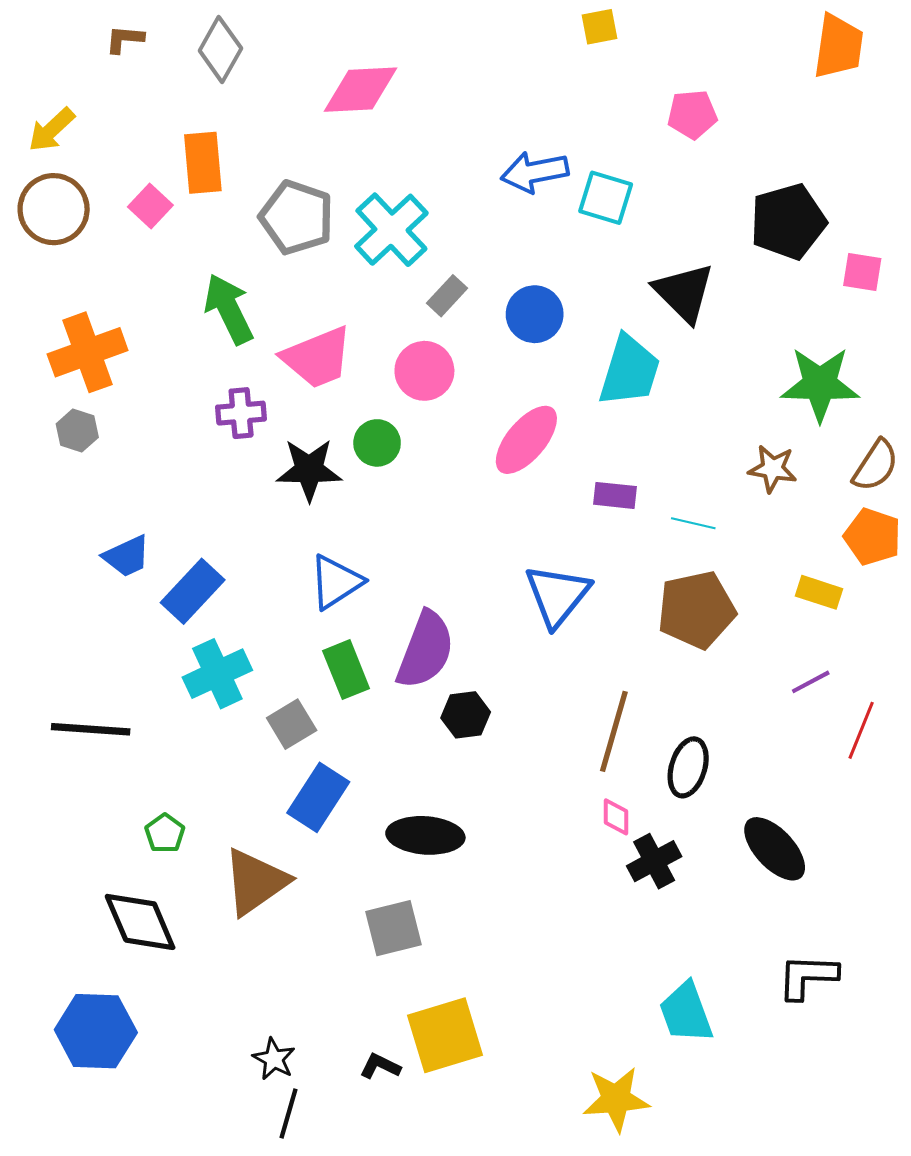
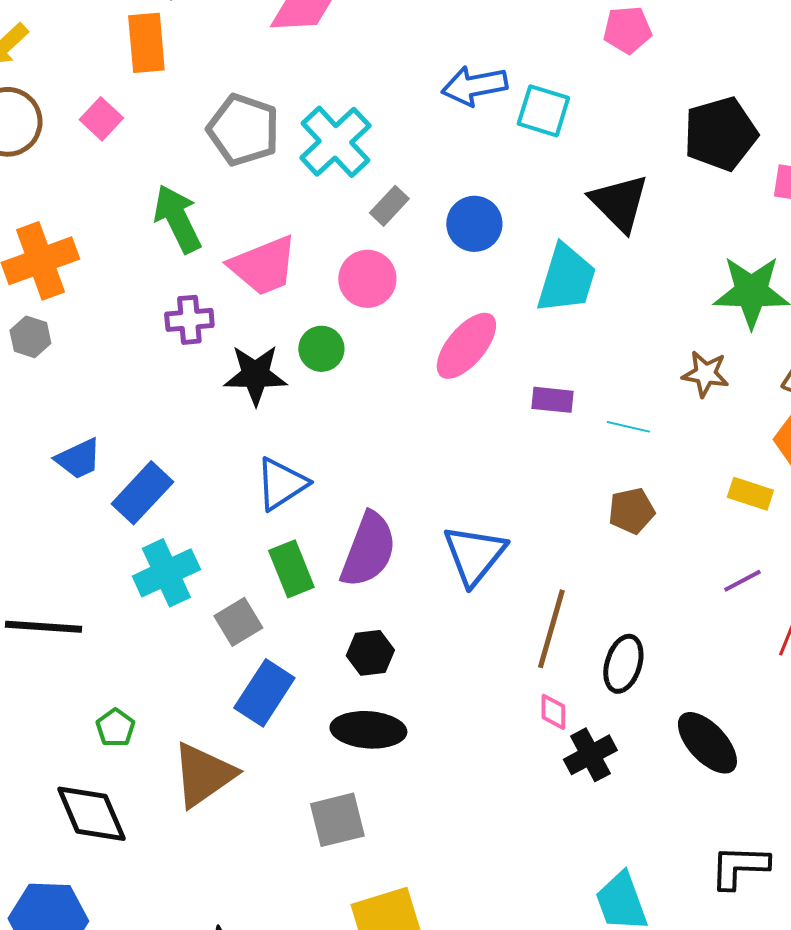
orange rectangle: (203, 163) -> (146, 43), moved
blue triangle: (557, 595) -> (474, 555), moved
brown pentagon: (696, 610) -> (631, 511), size x0.6
black hexagon: (466, 715) -> (370, 653), moved

